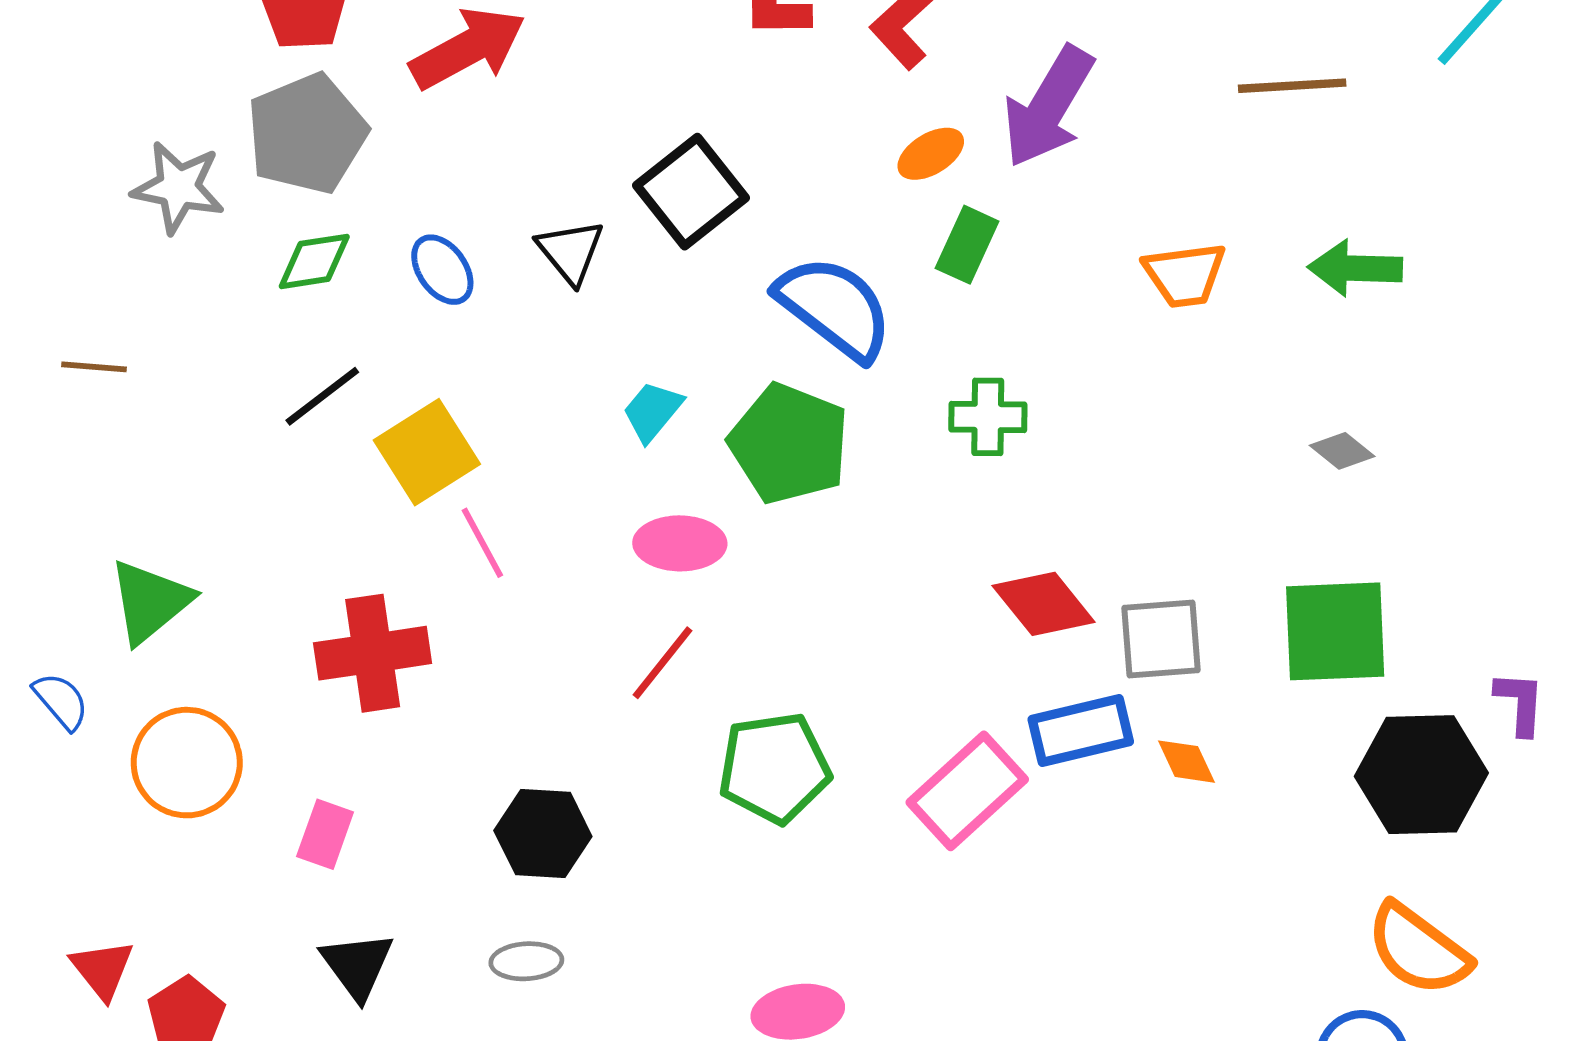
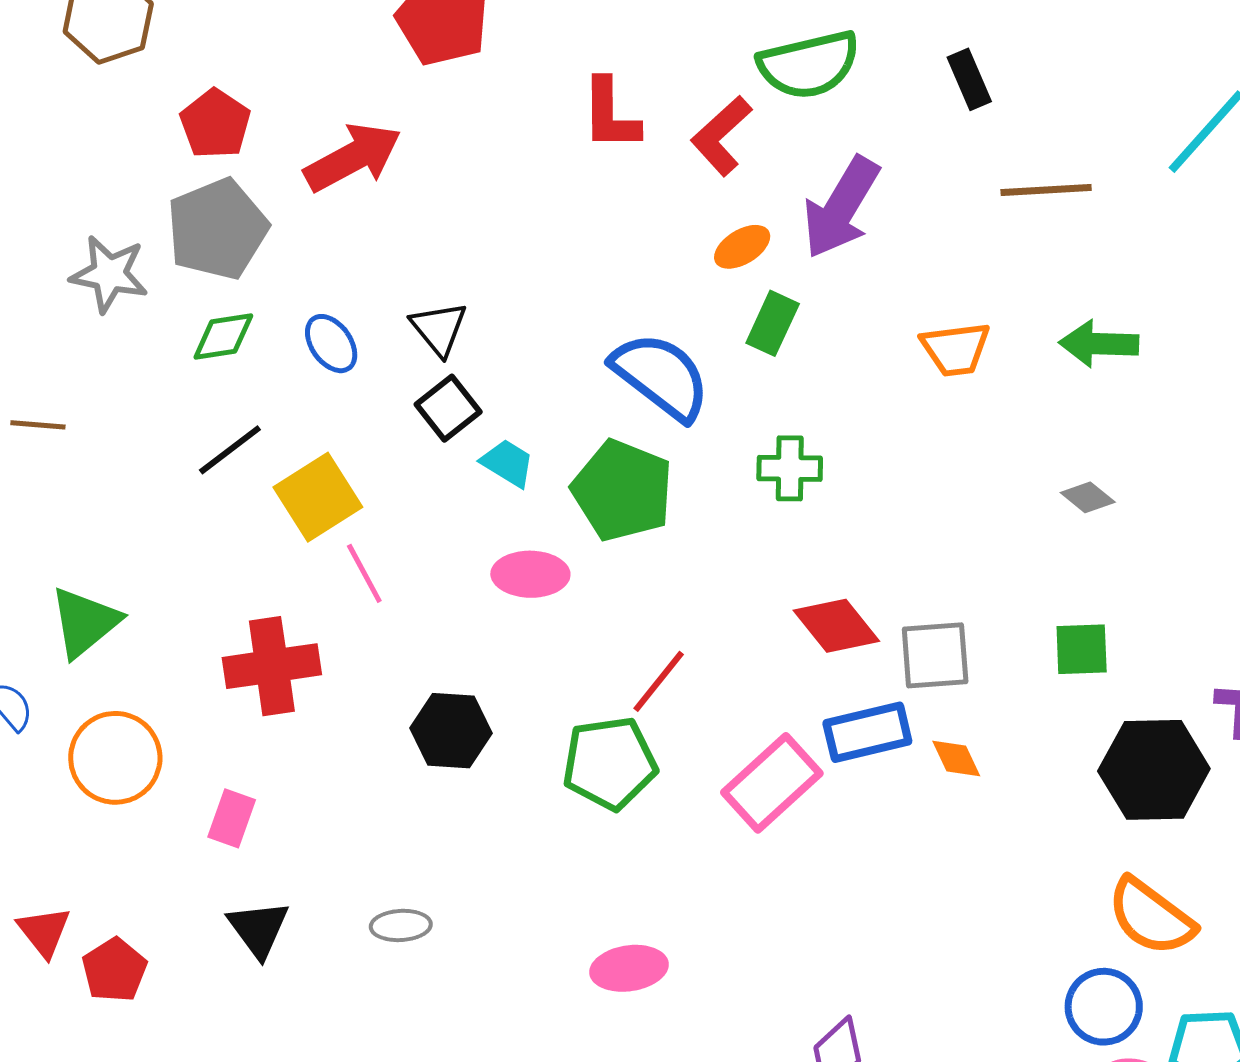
black square: (691, 192) -> (448, 408), moved, size x0.7
cyan trapezoid: (653, 411) -> (508, 463), turned 82
green square: (1335, 631) -> (1082, 649), size x0.6
red line: (662, 663) -> (659, 681), moved
black hexagon: (543, 834) -> (451, 731), moved

